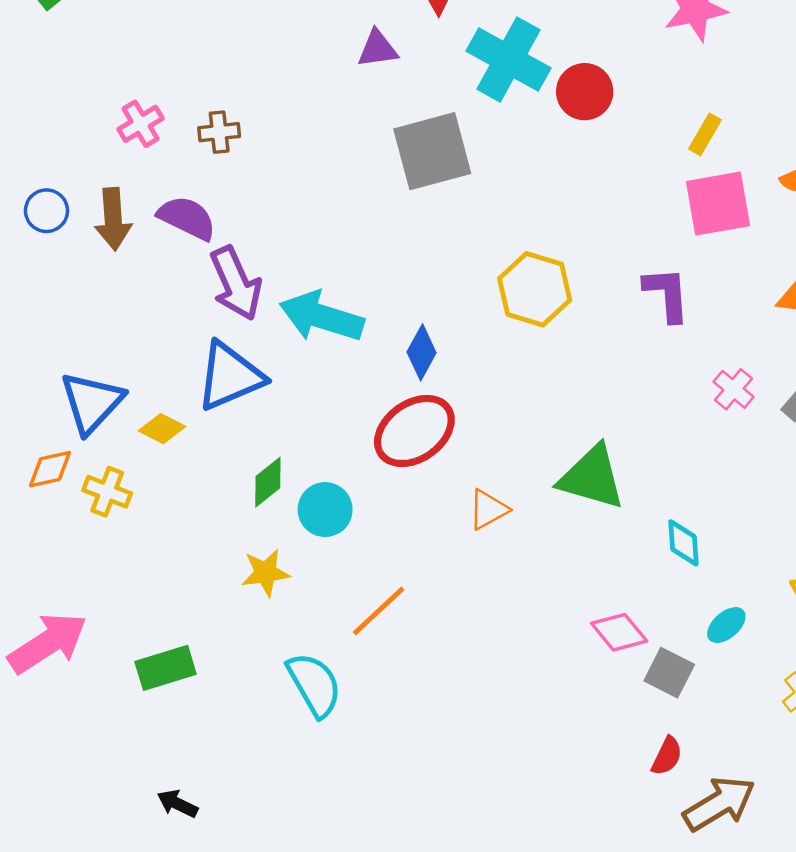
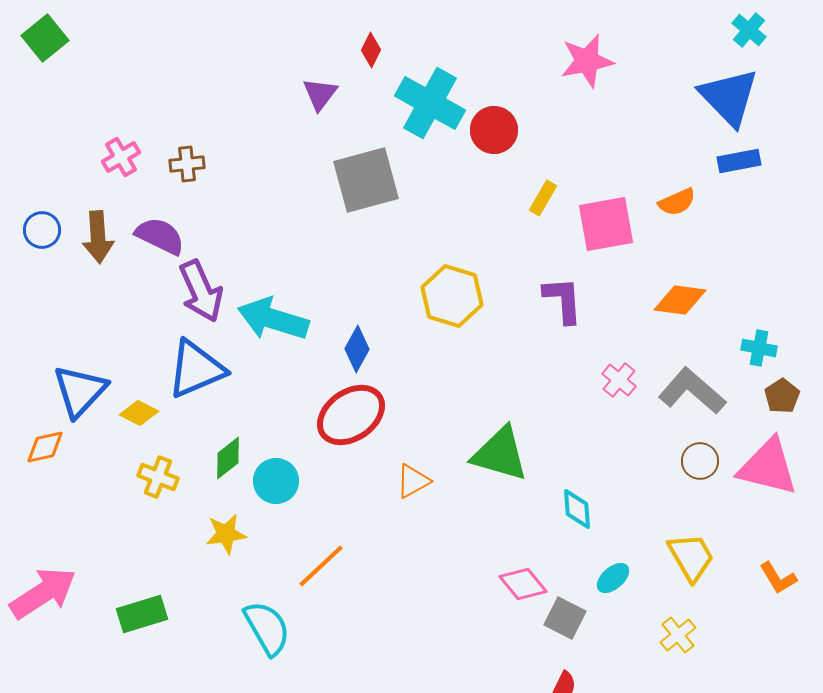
purple triangle: (377, 49) -> (320, 94), turned -45
yellow rectangle: (705, 134) -> (543, 198), moved
yellow cross: (107, 492) -> (158, 477), moved

